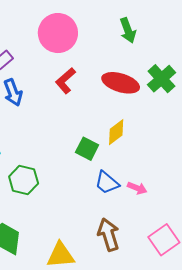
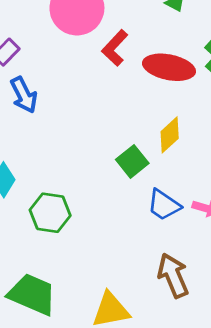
red L-shape: (65, 81) -> (115, 48), moved
green square: (87, 149) -> (132, 161), turned 30

